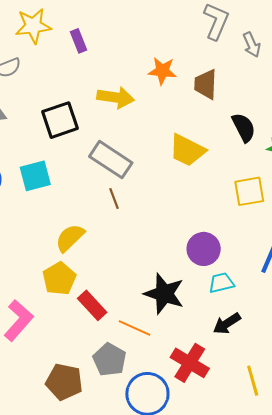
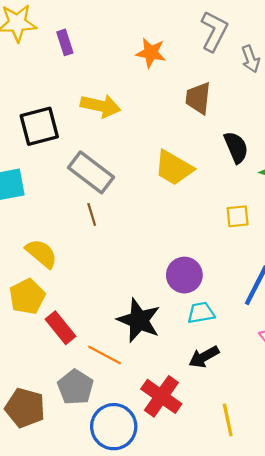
orange star: (162, 71) -> (151, 53), moved
yellow square: (249, 191) -> (238, 216), size x0.7
yellow semicircle: (70, 238) -> (41, 253), turned 80

